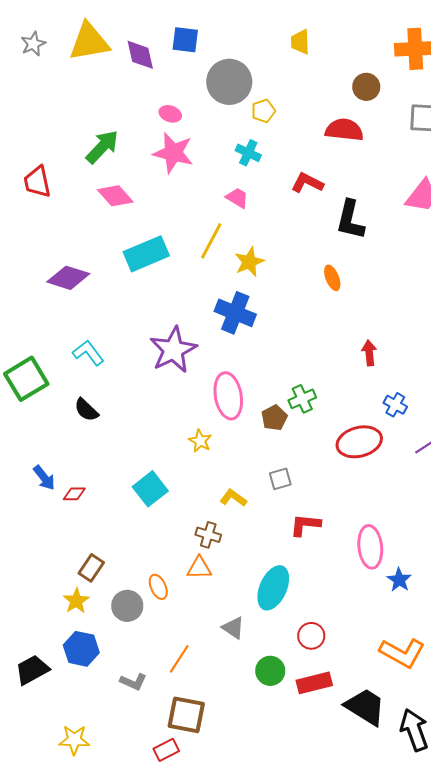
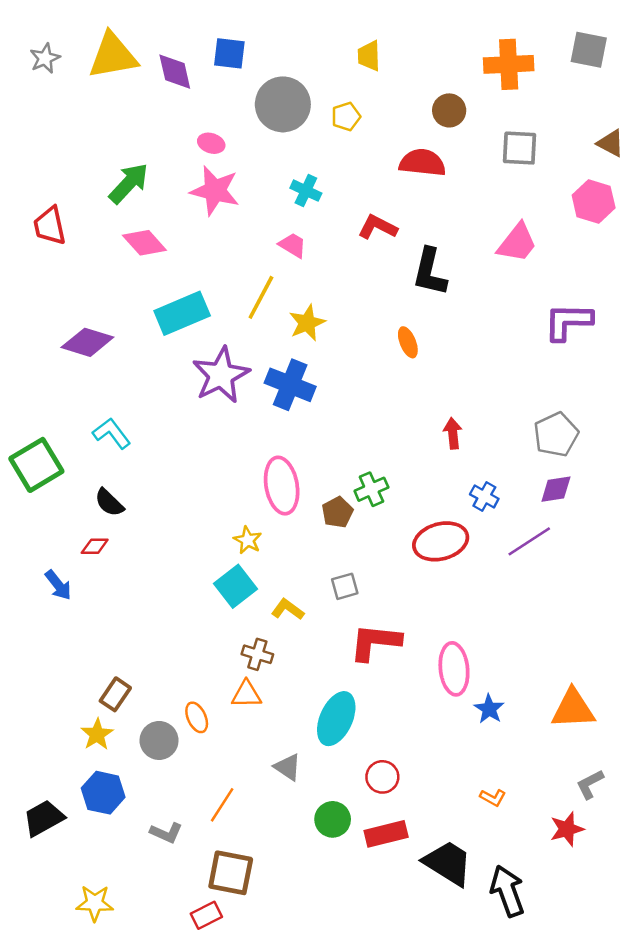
yellow pentagon: (263, 111) -> (346, 117), moved
purple star: (173, 350) -> (221, 375), moved
cyan square: (150, 489) -> (235, 586), moved
red diamond: (74, 494) -> (95, 546), moved
red L-shape: (305, 525) -> (375, 642), size x1.4
orange L-shape: (402, 653) -> (493, 798), size x0.5

